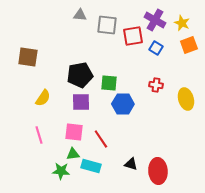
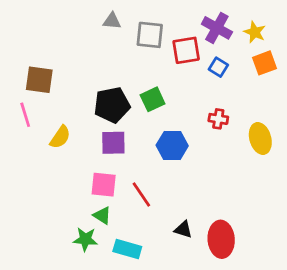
green square: (109, 83) -> (153, 99), moved, turned -30
pink line: (39, 135) -> (25, 115), moved
green triangle: (73, 154) -> (102, 215), turned 40
cyan rectangle: (91, 166) -> (127, 249), moved

